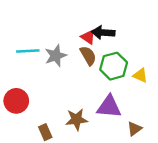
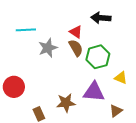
black arrow: (103, 32) -> (101, 18), moved
cyan line: (28, 51) -> (26, 30), moved
yellow triangle: (140, 75) -> (121, 78), moved

